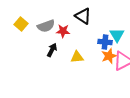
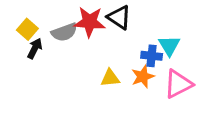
red star: (63, 31) -> (89, 22), moved, size x1.5
black arrow: (52, 50) -> (35, 48), moved
orange star: (109, 56) -> (143, 77), moved

